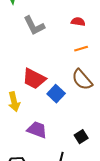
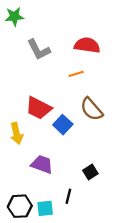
red semicircle: (78, 22) -> (87, 45), size x1.6
orange line: (81, 49) -> (76, 74), moved

